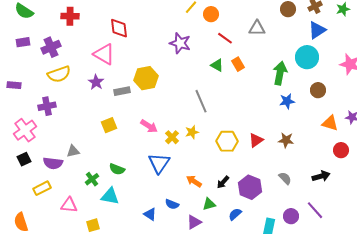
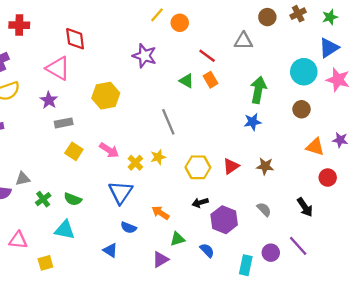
gray triangle: (257, 28) -> (243, 41), moved
blue triangle: (317, 30) -> (329, 48), moved
red line: (225, 38) -> (207, 56), moved
cyan circle: (307, 57) -> (304, 72), moved
gray rectangle: (122, 91) -> (64, 123), moved
blue star: (287, 101) -> (253, 122), moved
yellow square: (109, 125) -> (74, 151), moved, turned -35
black arrow: (321, 176) -> (305, 207), turned 72
green cross: (92, 179) -> (43, 199), moved
black arrow: (223, 182) -> (200, 203), moved, turned 32
blue semicircle: (172, 204) -> (129, 228), moved
blue semicircle: (235, 214) -> (207, 250), turned 88

